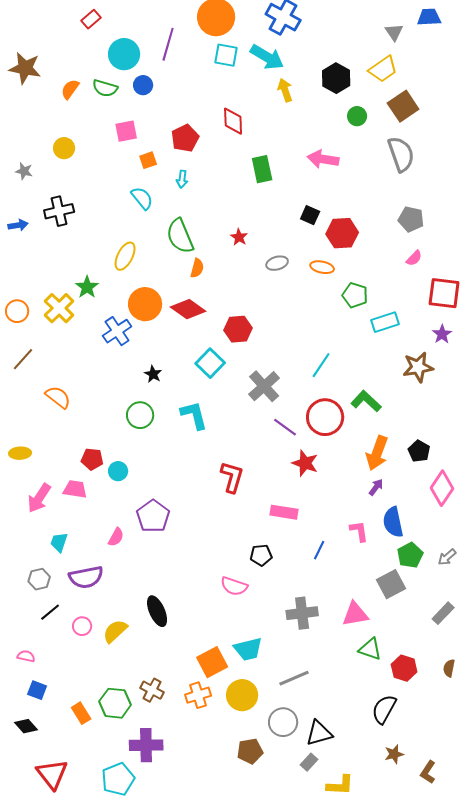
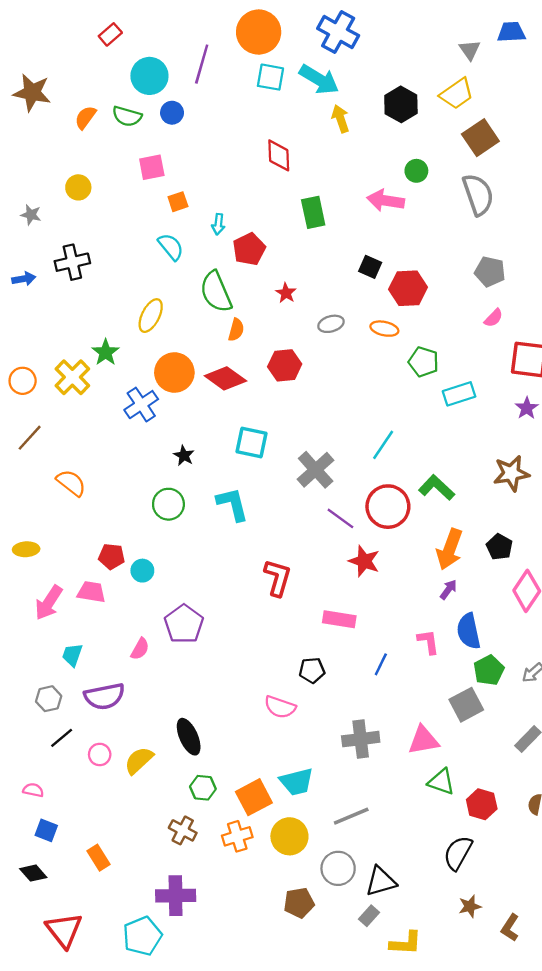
green circle: (357, 116) -> (416, 171), moved
red pentagon: (185, 138) -> (249, 249), moved
red hexagon: (238, 329) -> (285, 365), moved
cyan square: (210, 363) -> (251, 442), turned -32
brown star: (418, 367) -> (511, 473), moved
green hexagon: (115, 703) -> (203, 788), moved, size x0.7

